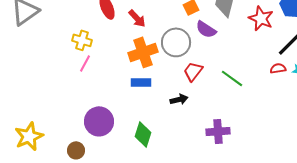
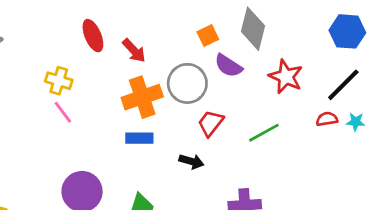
red star: (261, 18) -> (286, 77), moved
pink line: (85, 63) -> (63, 112), turned -66
green line: (232, 78) -> (264, 133), turned -65
black arrow: (179, 99) -> (191, 161), turned 30

